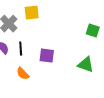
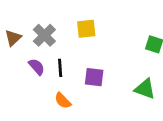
yellow square: (32, 13) -> (86, 29), moved

